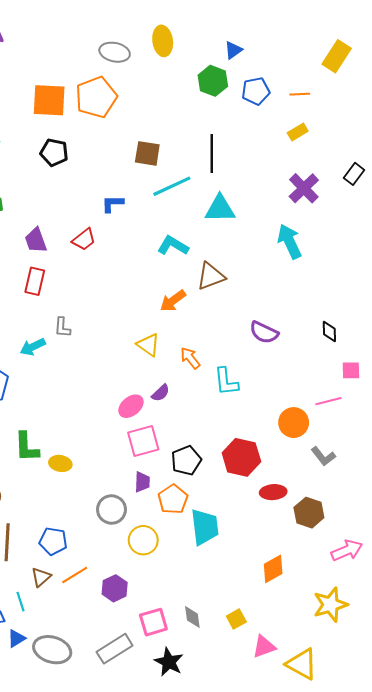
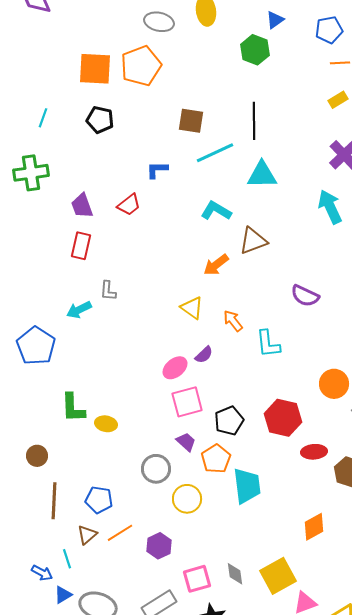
blue pentagon: (256, 91) -> (329, 30), moved
purple trapezoid: (142, 482) -> (186, 442), turned -50
yellow square: (236, 619) -> (278, 576), size x1.8

